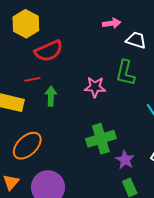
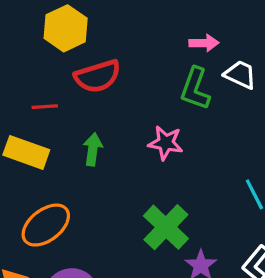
green L-shape: (125, 73) -> (195, 89), moved
red line: (32, 79) -> (45, 107), moved
green cross: (101, 139) -> (166, 227), turned -36

